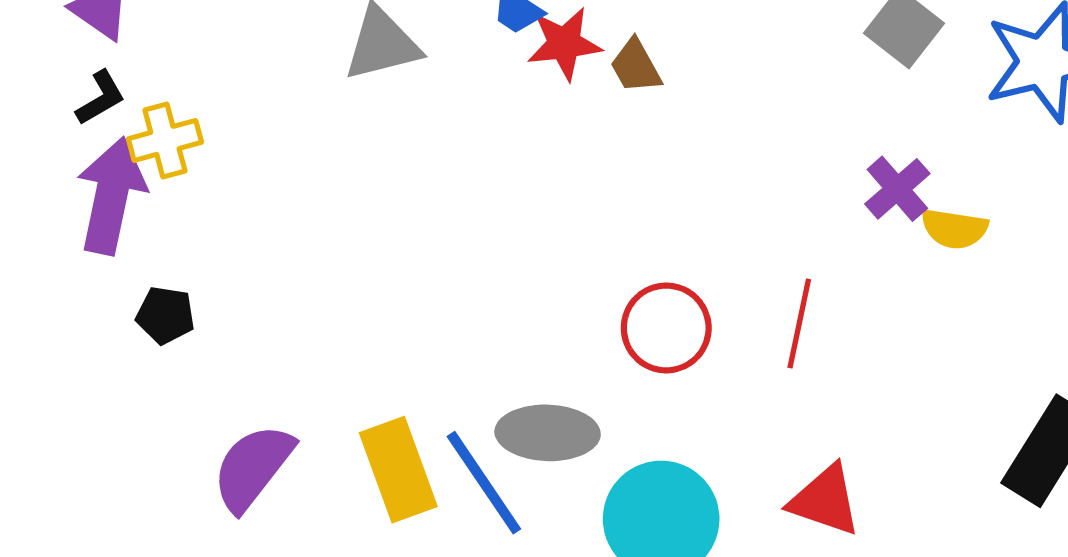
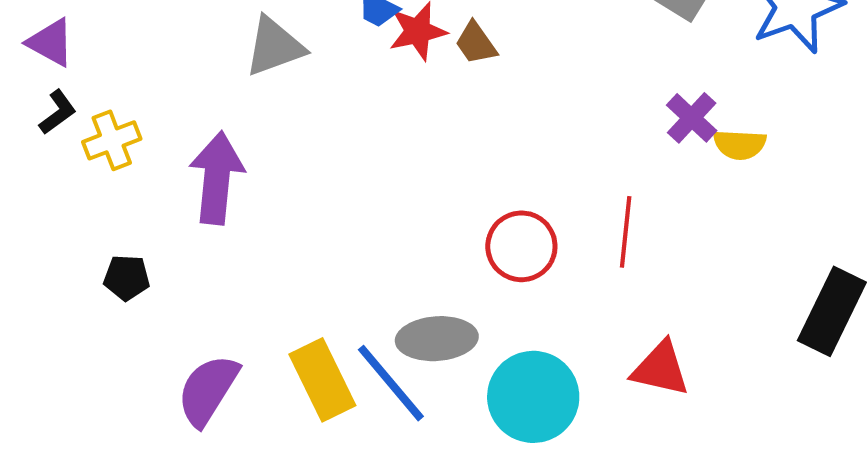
purple arrow: (111, 196) -> (217, 178), moved

